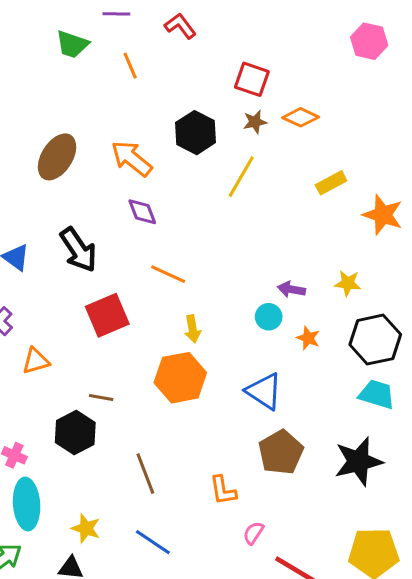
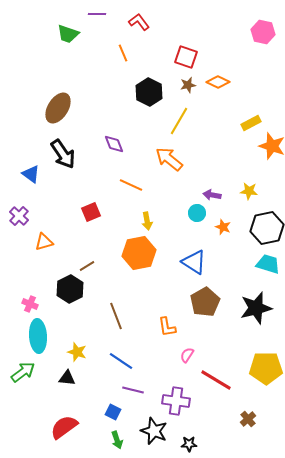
orange line: (130, 66) -> (123, 53), moved
orange arrow: (132, 158) -> (169, 159), moved
yellow rectangle: (331, 183) -> (251, 123), moved
black arrow: (78, 250) -> (63, 154), moved
red square: (107, 315) -> (91, 212), size x0.7
brown line: (101, 397) -> (87, 266), turned -42

